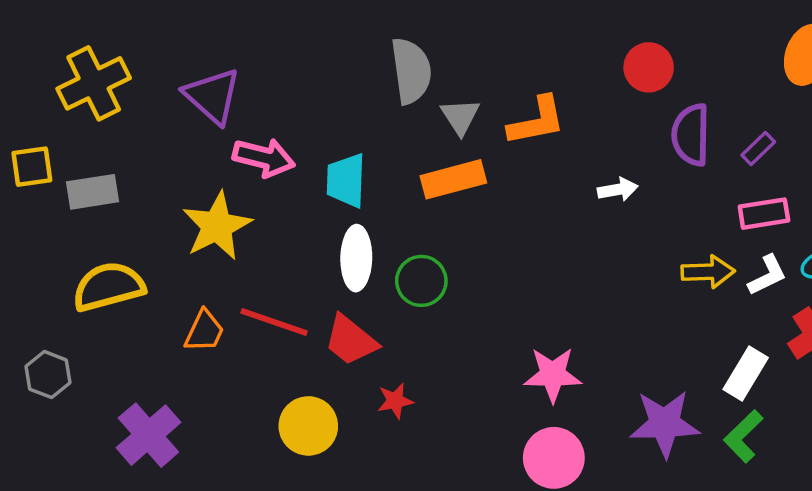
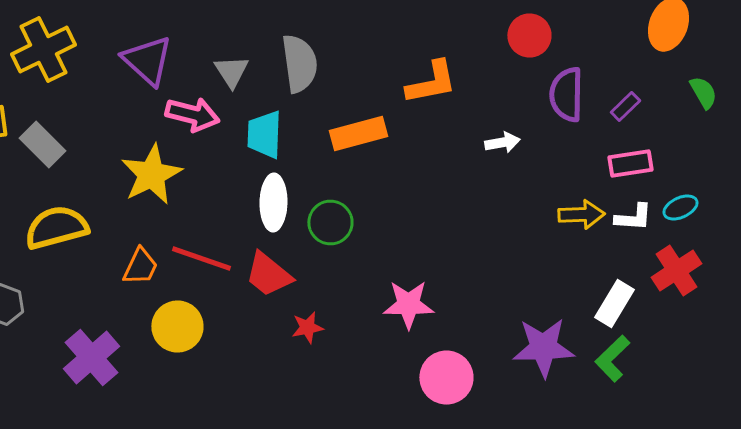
gray semicircle: (411, 71) -> (299, 64), moved
gray triangle: (460, 116) -> (231, 72), moved
gray rectangle: (92, 192) -> (42, 144), turned 54
white L-shape: (767, 275) -> (633, 218), turned 30
pink star: (553, 375) -> (408, 304), moved
yellow circle: (308, 426) -> (177, 326), moved

